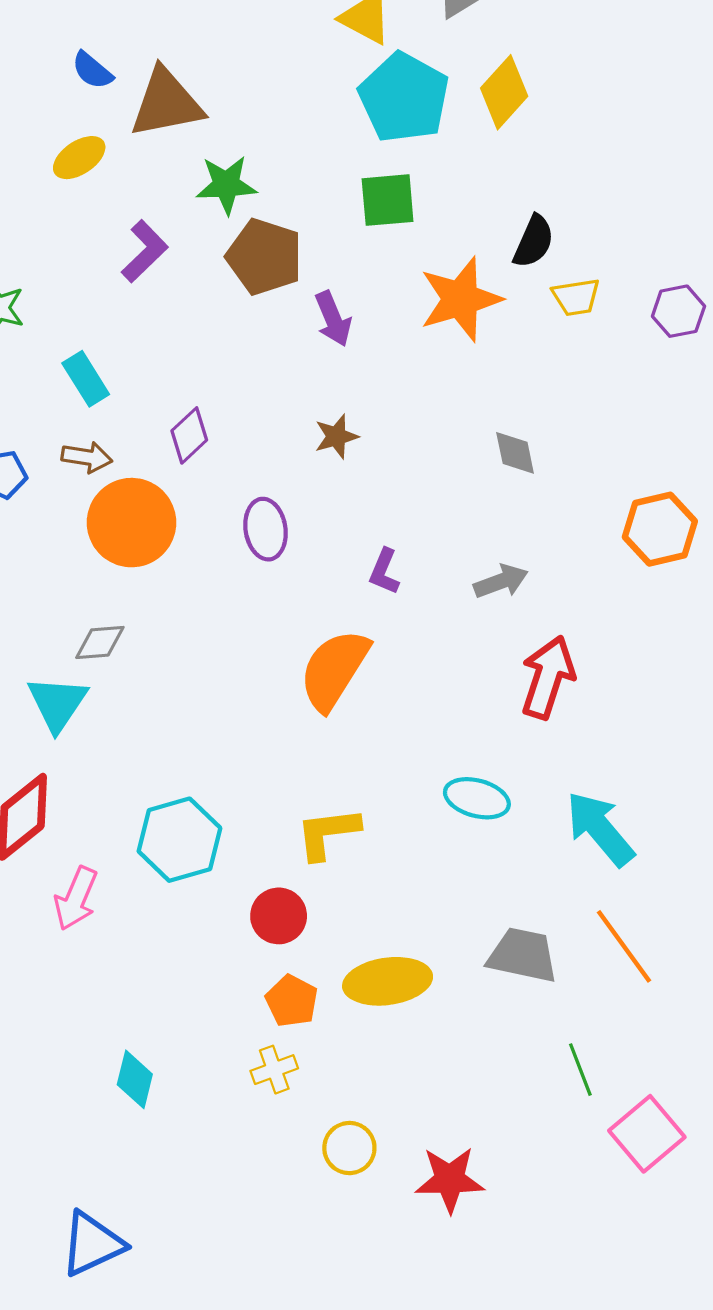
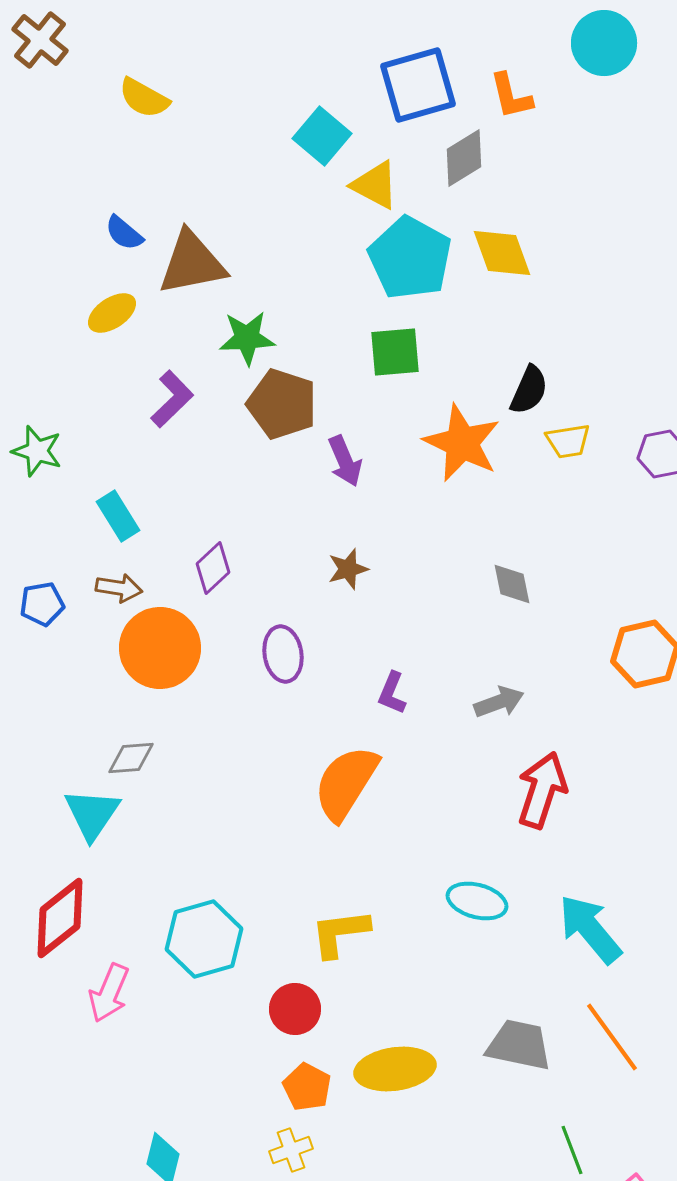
yellow diamond: (504, 92) -> (502, 253), turned -62
orange star: (461, 299) -> (462, 443), turned -30

